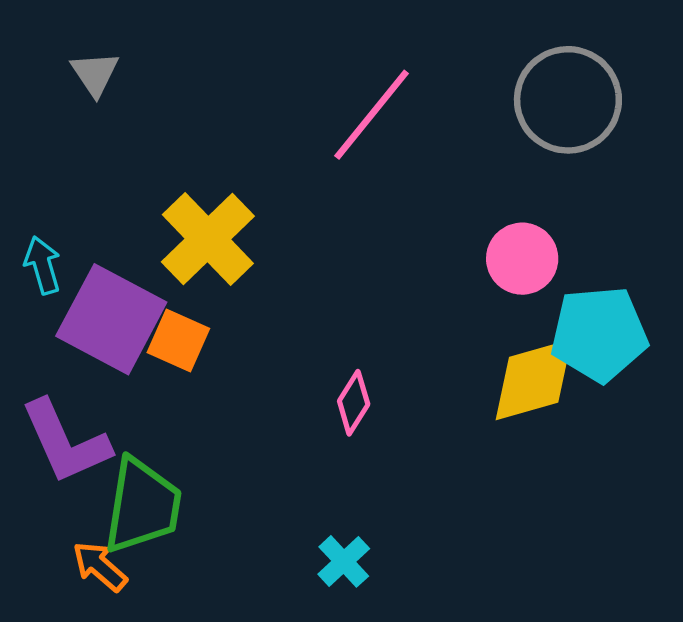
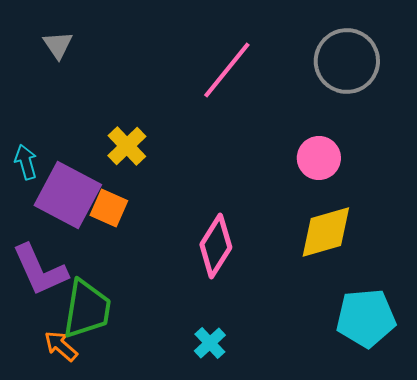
yellow cross: (208, 239) -> (127, 146), size x0.7
cyan pentagon: (599, 334) -> (366, 318), moved
pink diamond: (354, 403) -> (216, 246), size x1.6

